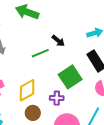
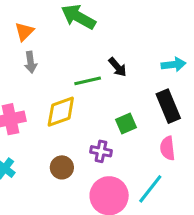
green square: (70, 77) -> (126, 123), size x0.6
yellow diamond: (27, 90) -> (61, 112), moved

